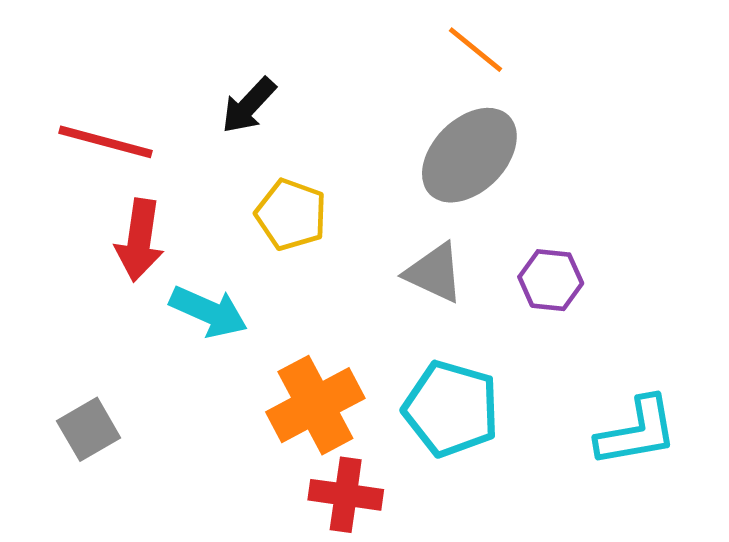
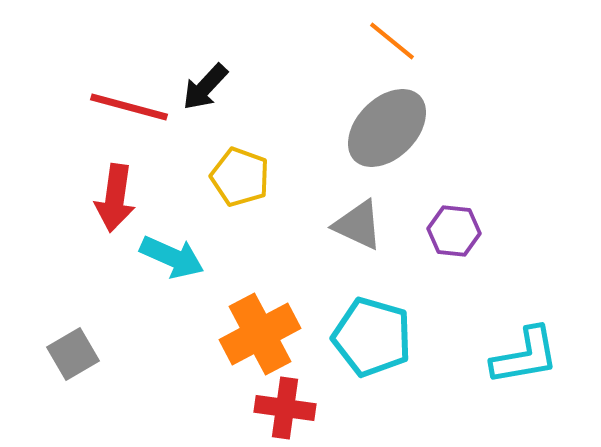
red line: (106, 142) -> (129, 107), moved

